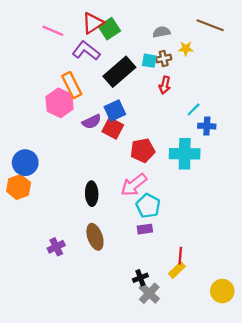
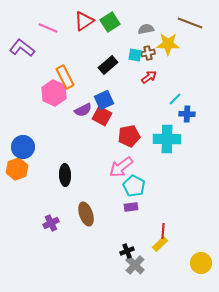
green square: (109, 29) -> (110, 22), moved
yellow star: (186, 49) -> (168, 44), size x1.6
purple L-shape: (86, 51) -> (22, 48), moved
black rectangle: (119, 72) -> (108, 65), size x0.7
red arrow: (165, 85) -> (149, 77), turned -140
black ellipse: (92, 194) -> (65, 175), moved

